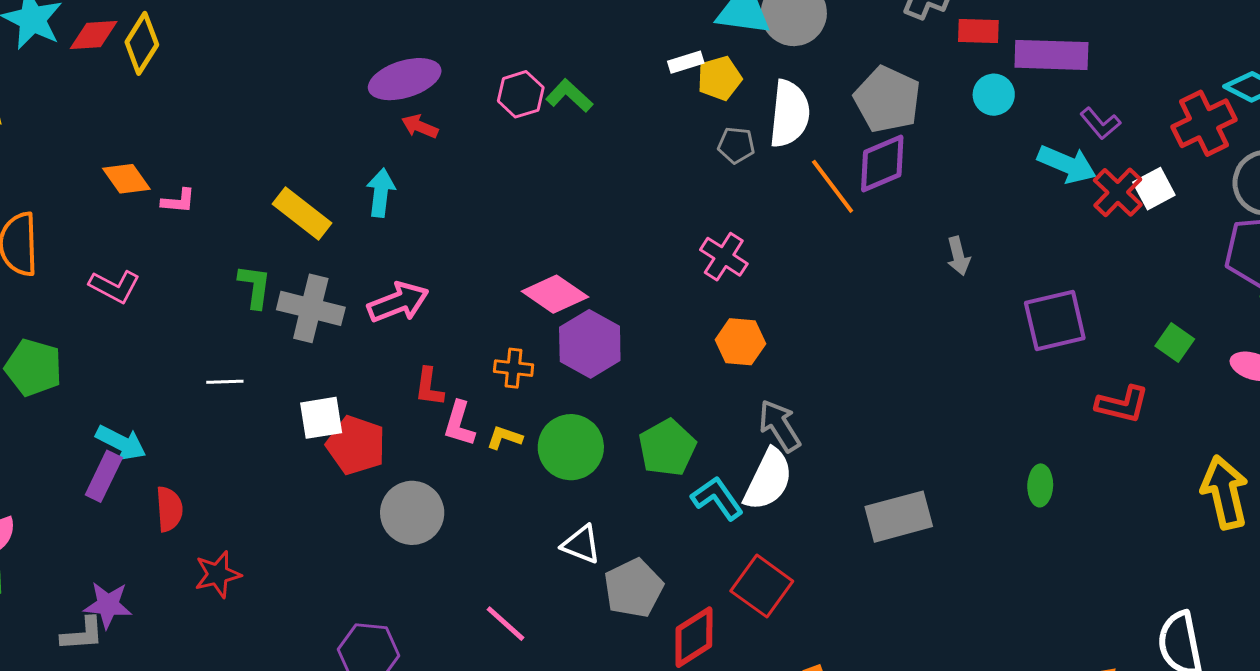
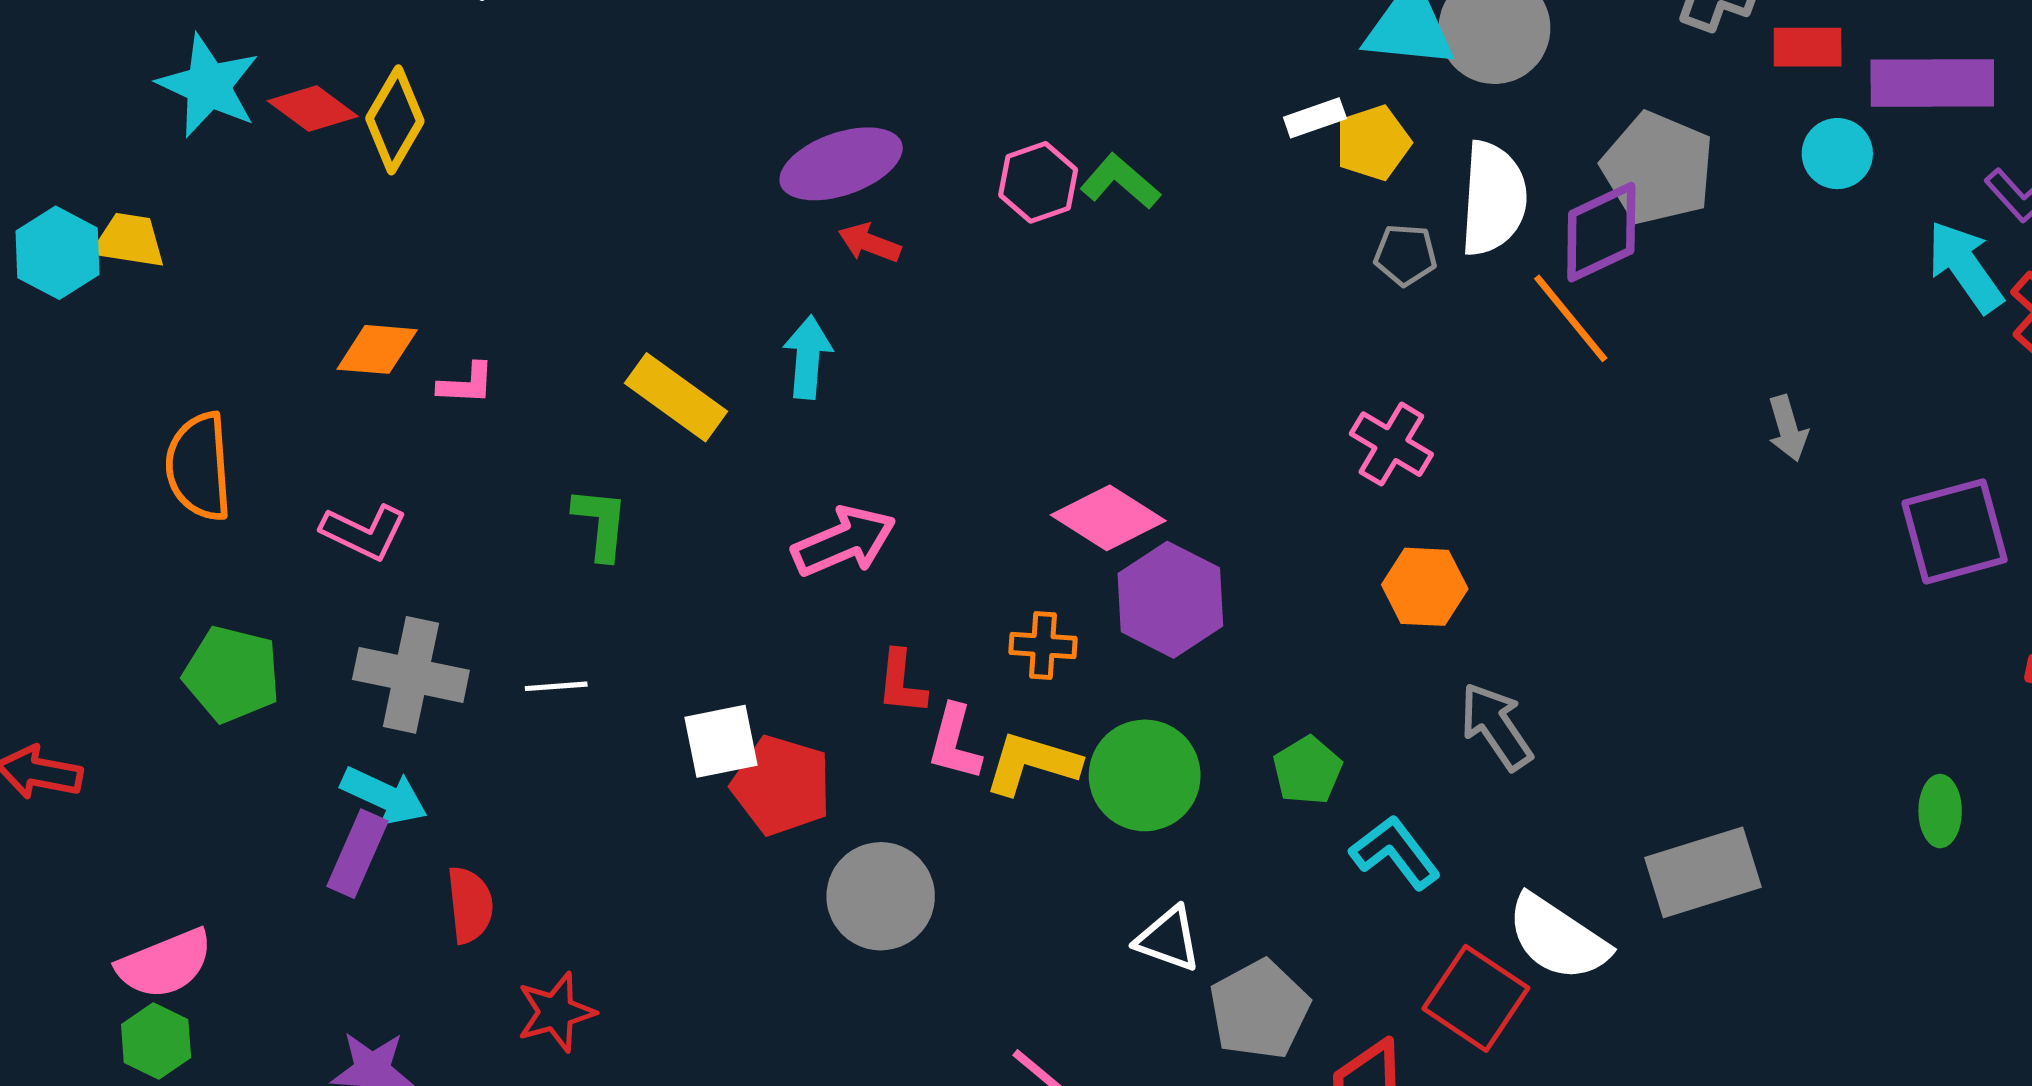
red diamond: (94, 35) -> (313, 109), turned 42
purple diamond: (882, 163) -> (1601, 232), moved
cyan arrow: (1067, 164) -> (1965, 267), turned -146
orange diamond: (126, 179) -> (377, 349), turned -48
gray cross: (311, 308) -> (411, 675), moved
yellow L-shape: (504, 438) -> (1032, 763), size x1.6
green pentagon: (667, 448) -> (1307, 770), size x0.7
white semicircle: (768, 480) -> (1558, 938), moved, turned 100

